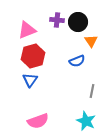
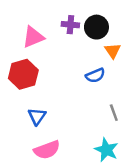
red hexagon: (33, 56) -> (23, 74), moved
blue triangle: (30, 80) -> (37, 116), moved
gray line: (92, 91) -> (114, 113), turned -32

